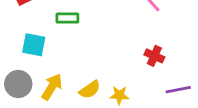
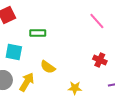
yellow semicircle: (90, 90) -> (48, 67), moved, turned 70

